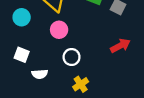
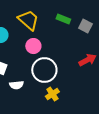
white circle: (72, 57) -> (44, 70), size x1.6

